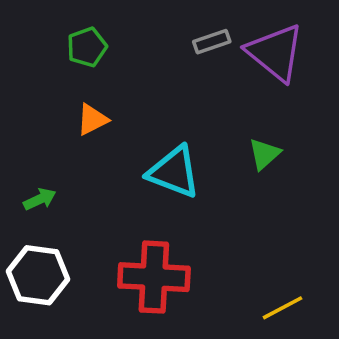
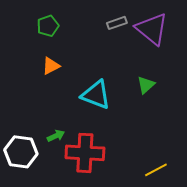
green arrow: (40, 199) -> (56, 136), moved

